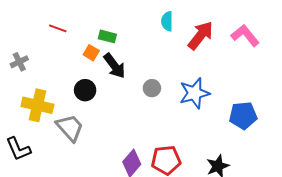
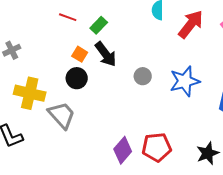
red line: (58, 28) -> (68, 17), moved
green rectangle: (107, 36) -> (99, 25), turned -60
orange square: (91, 53) -> (80, 54), moved

